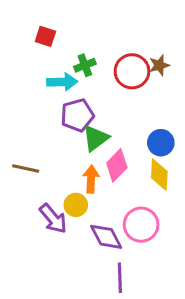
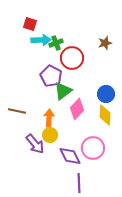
red circle: (132, 71) -> (72, 58), moved
cyan arrow: (62, 82) -> (41, 40), moved
purple pentagon: (77, 115) -> (51, 76), turned -30
orange arrow: (91, 179) -> (49, 118), moved

